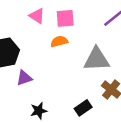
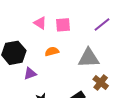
orange semicircle: (59, 41) -> (52, 51), moved

